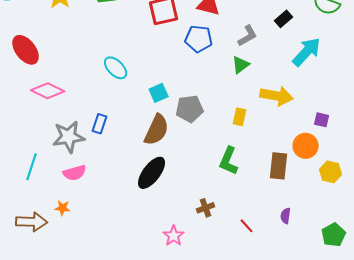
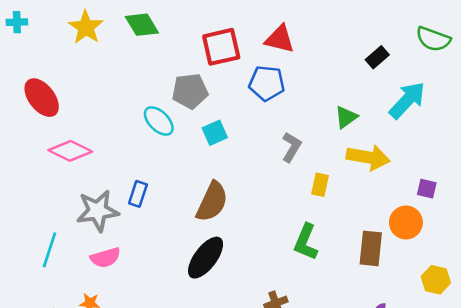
gray L-shape: (248, 36) -> (291, 147), moved, turned -30
green triangle: (241, 65) -> (346, 117), moved
cyan square: (159, 93) -> (215, 133), moved
gray pentagon: (190, 109) -> (190, 91), moved
yellow hexagon: (331, 172) -> (436, 280), moved

